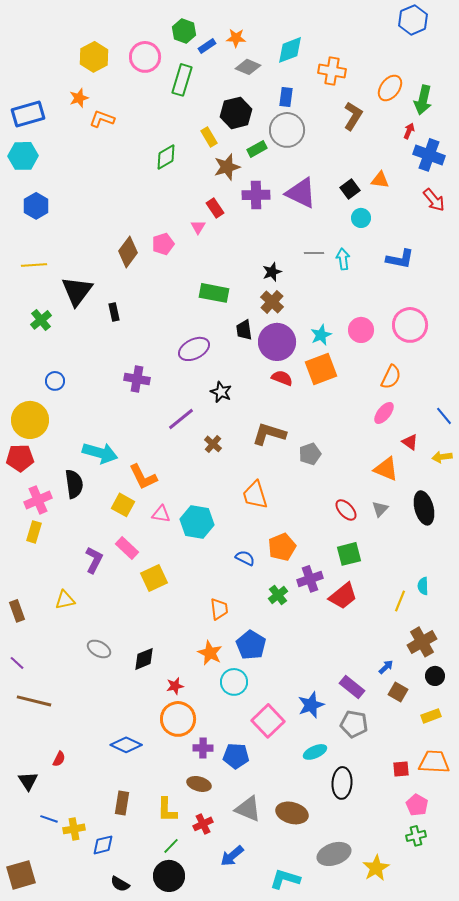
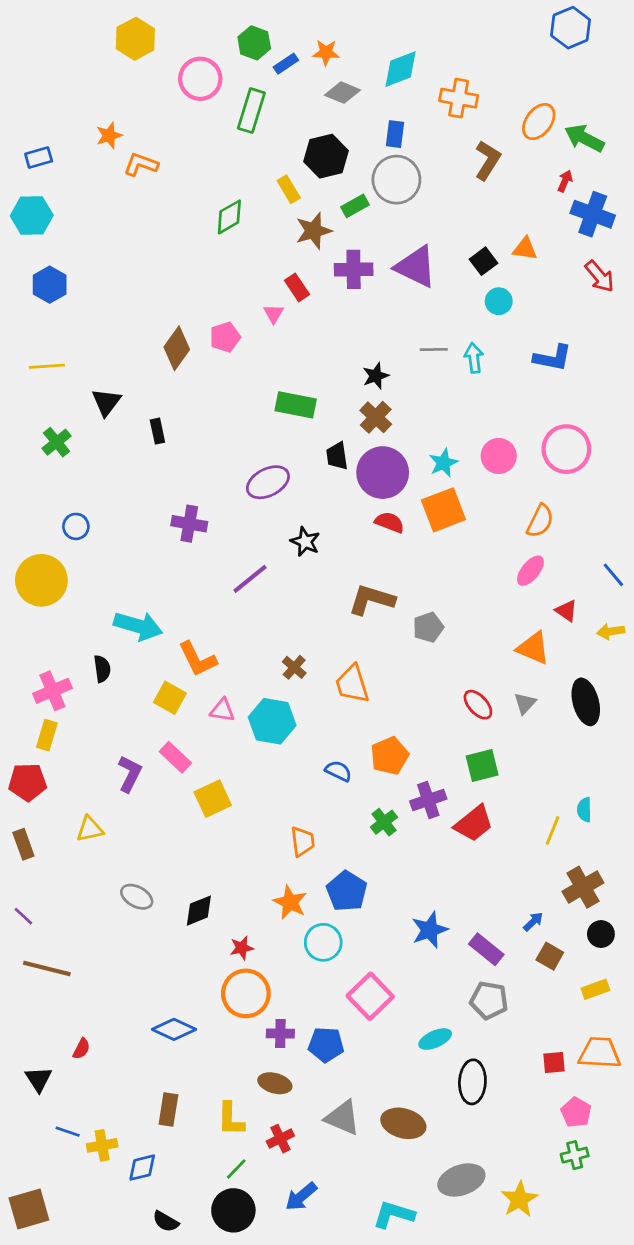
yellow hexagon: (94, 57) -> (135, 39), moved
green arrow: (423, 100) -> (584, 138), turned 104
blue rectangle: (28, 114) -> (39, 158), size x0.6
black triangle: (77, 291) -> (106, 402), size x0.7
brown cross: (213, 444) -> (294, 667), moved
red pentagon: (20, 458) -> (28, 782), moved
black semicircle: (74, 484) -> (102, 669), size x0.7
blue star: (311, 705) -> (430, 930), moved
blue arrow: (232, 856) -> (301, 1197), moved

